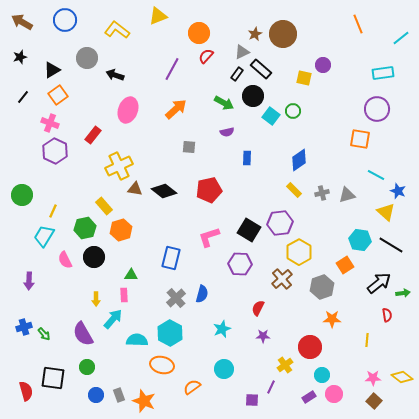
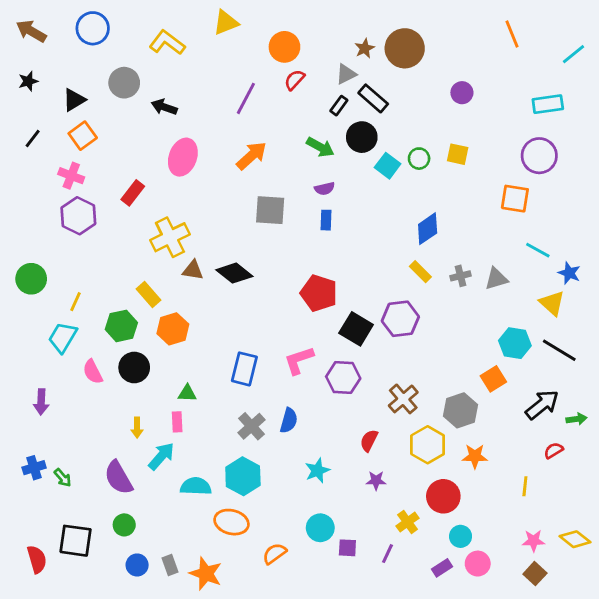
yellow square: (304, 78) -> (458, 154), moved
gray square: (189, 147) -> (270, 210), size x1.6
blue rectangle: (247, 158) -> (326, 220), moved
red pentagon: (209, 190) -> (319, 293), moved, turned 30
pink L-shape: (209, 237) -> (299, 360), moved
yellow hexagon: (299, 252) -> (428, 445), moved
red semicircle: (387, 315) -> (554, 450), turned -112
purple square: (252, 400) -> (347, 548), moved

